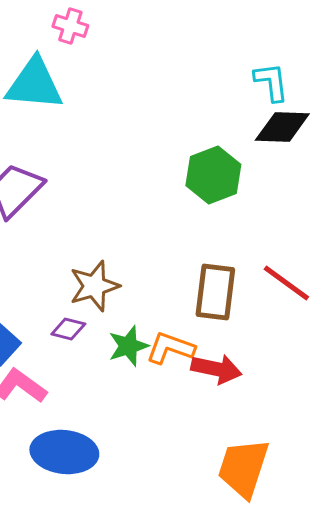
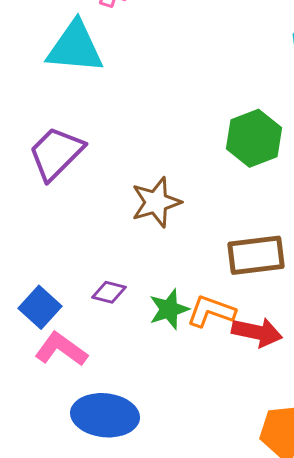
brown star: (94, 286) -> (156, 202), moved
brown rectangle: (215, 292) -> (256, 255), turned 76

